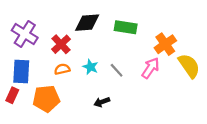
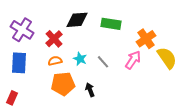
red rectangle: (12, 95) -> (12, 98), moved
orange pentagon: (46, 99) -> (63, 84), moved
black arrow: (102, 102) -> (90, 90), turned 88

